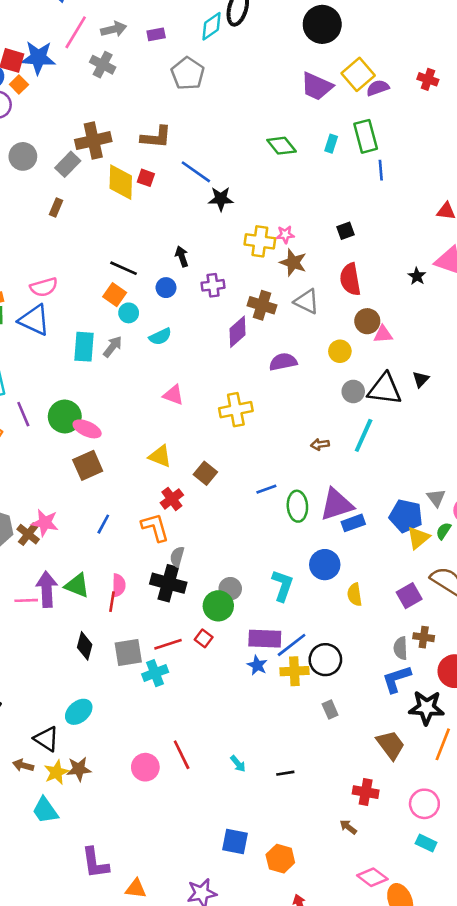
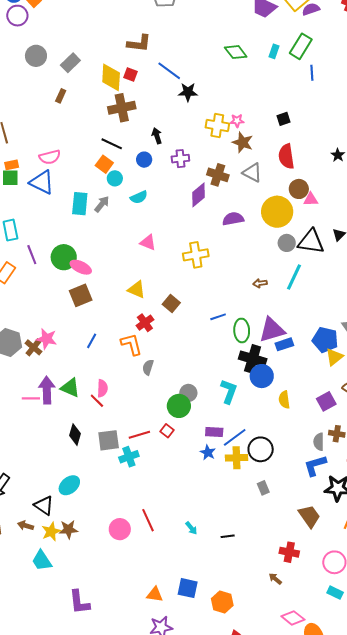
green rectangle: (366, 136) -> (301, 46), turned 45
brown cross: (93, 141) -> (122, 108), moved
yellow circle: (340, 351) -> (277, 212), size x1.8
black cross: (168, 583) -> (253, 359), moved
red line: (112, 602) -> (97, 401), turned -56
purple rectangle: (265, 639) -> (214, 432), size x0.7
orange triangle: (136, 889) -> (155, 594), moved

